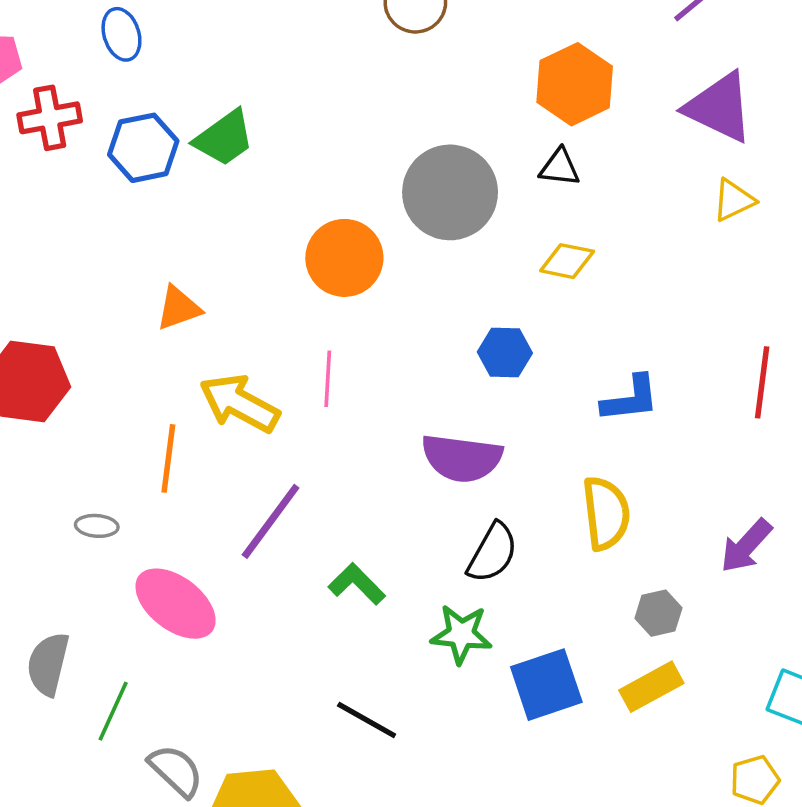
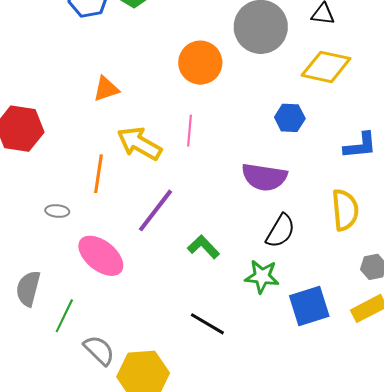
yellow diamond: (567, 261) -> (326, 67), size x1.6

